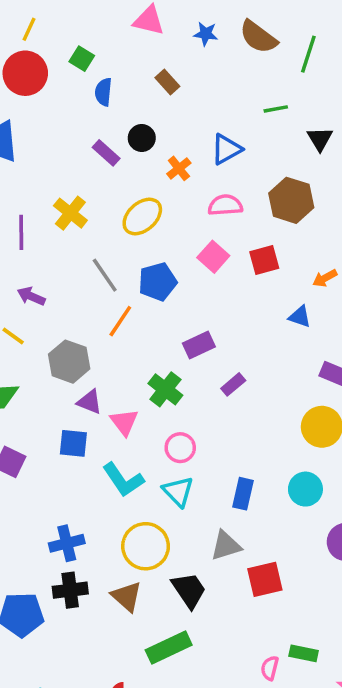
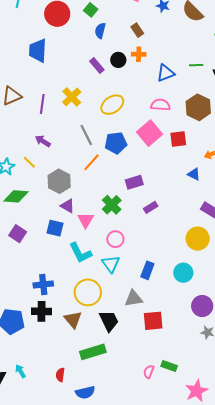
green line: (276, 109) -> (196, 65), moved
orange cross: (179, 168) -> (139, 54), moved, turned 32
pink square: (213, 257) -> (150, 133), size x1.4

